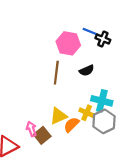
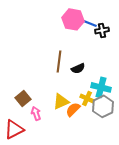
black cross: (103, 39) -> (102, 30), turned -32
pink hexagon: (68, 43) -> (73, 19), moved
black semicircle: (87, 70) -> (78, 68), moved
brown square: (42, 135) -> (23, 98), moved

